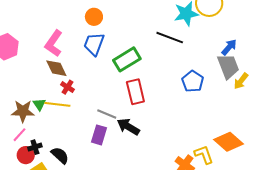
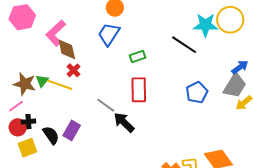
pink L-shape: (54, 43) -> (56, 33), moved
green rectangle: (127, 59) -> (137, 56), size x0.6
gray trapezoid: (228, 66) -> (235, 86), turned 40
purple rectangle: (99, 135) -> (72, 130), moved

